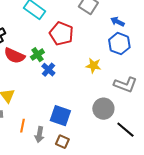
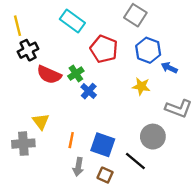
blue arrow: (117, 22) -> (169, 68), moved
blue hexagon: (119, 44) -> (148, 50), moved
orange line: (22, 126) -> (71, 140), moved
black line: (125, 130) -> (135, 161), moved

